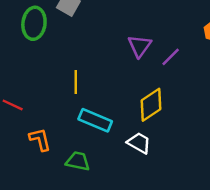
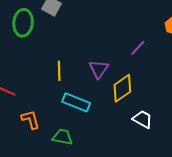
purple triangle: (140, 46) -> (99, 69), moved
white trapezoid: (139, 143) -> (143, 119), moved

